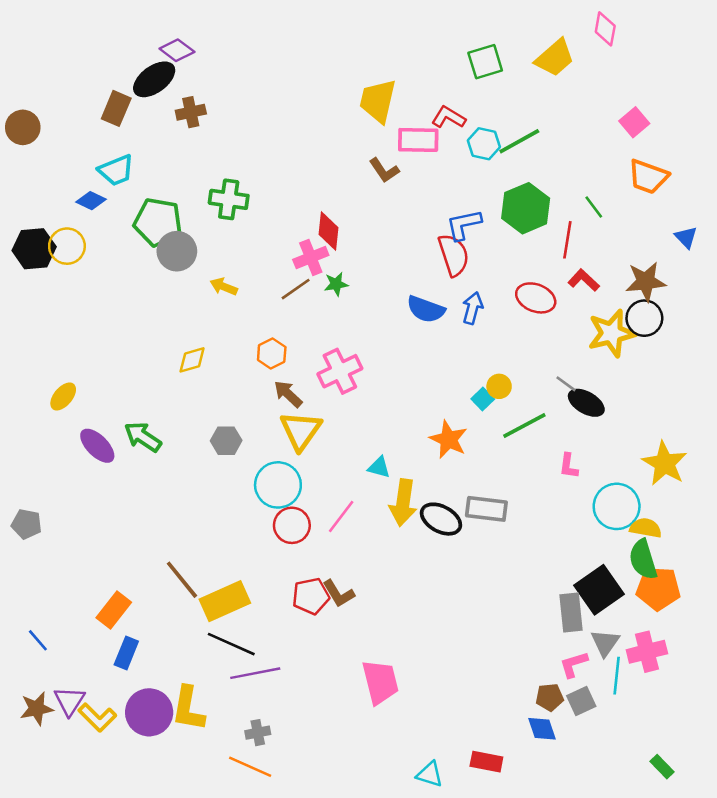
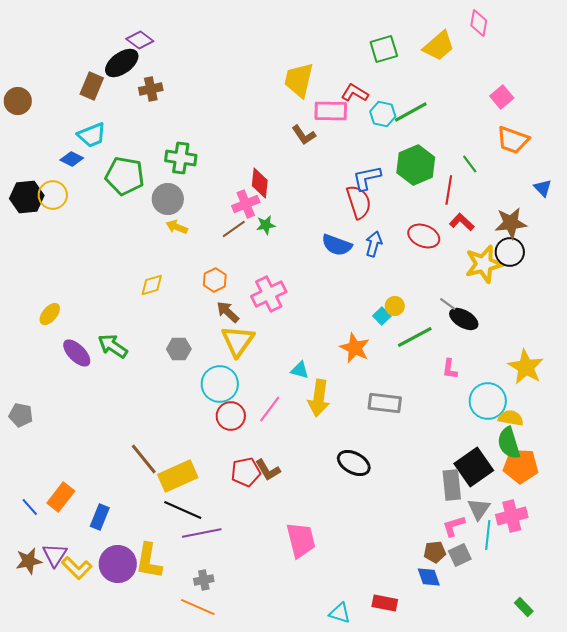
gray circle: (177, 251) -> (168, 199), moved
black ellipse: (441, 519) -> (354, 463), moved
orange rectangle: (114, 610) -> (61, 497), moved

